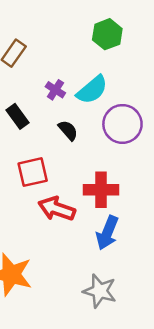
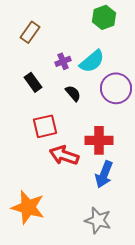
purple cross: (55, 90) -> (63, 61), turned 35

